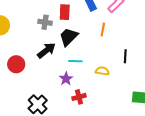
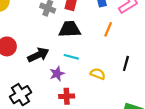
black trapezoid: (69, 37) -> (70, 29), turned 30
black arrow: (46, 50) -> (38, 55), moved

